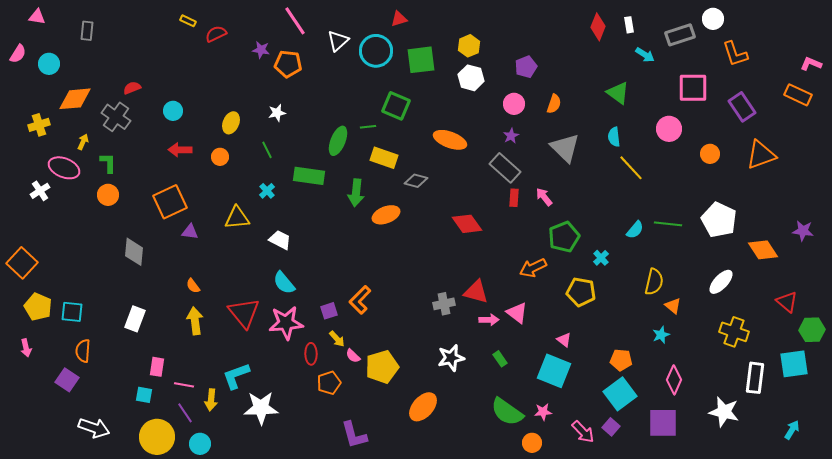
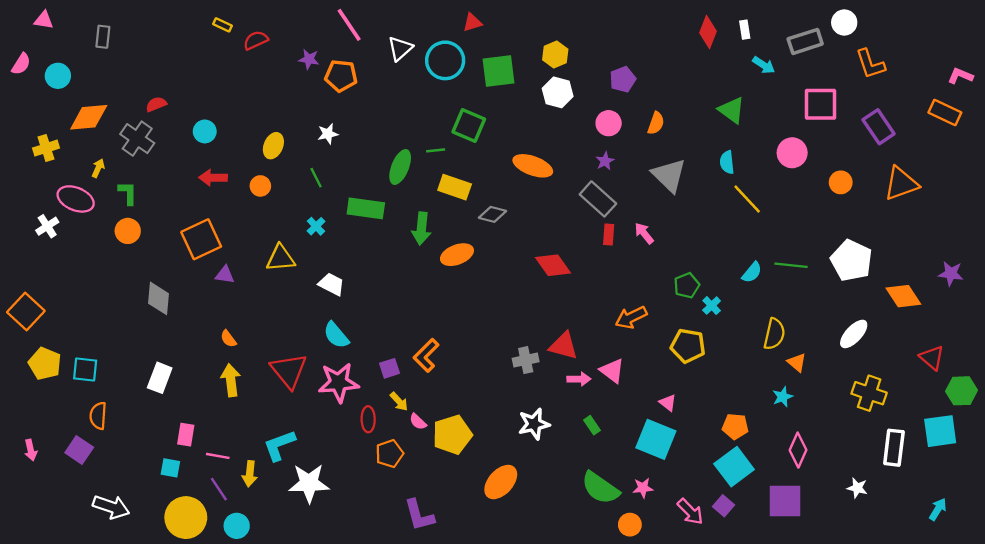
green pentagon: (564, 237) -> (687, 285), moved, size x0.7
pink arrow: (26, 348) -> (31, 450), moved
white star: (724, 412) -> (857, 488), size x0.6

